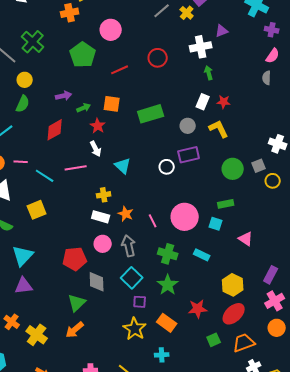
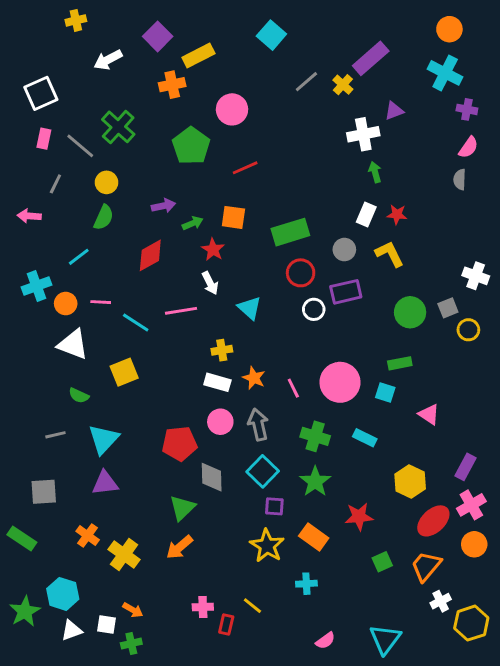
red circle: (158, 58) -> (301, 273), moved
red ellipse: (234, 314) -> (433, 521), moved
orange trapezoid: (244, 343) -> (426, 566), turned -30

